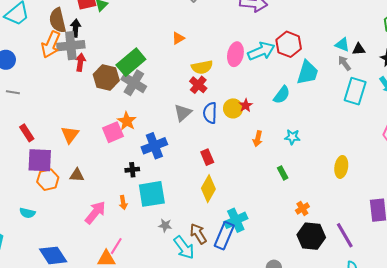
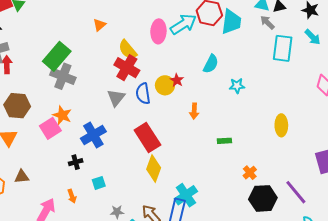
yellow semicircle: (202, 67) -> (128, 50), turned 70
cyan trapezoid: (307, 73) -> (231, 22), moved
brown hexagon: (106, 78) -> (17, 106), moved
red cross: (198, 85) -> (127, 68), size x1.4
cyan star: (292, 137) -> (237, 86), moved
red rectangle: (207, 157) -> (147, 137), size x1.8
green rectangle: (283, 173) -> (224, 141), turned -56
cyan square: (152, 194) -> (99, 183), size x0.5

